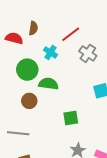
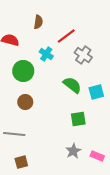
brown semicircle: (33, 28) -> (38, 22), moved
green semicircle: (48, 84) -> (72, 85), moved, turned 30
green square: (71, 118) -> (78, 119), moved

